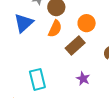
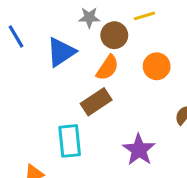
brown rectangle: (75, 45) -> (96, 102), moved
purple star: (83, 79) -> (139, 150), size x1.5

